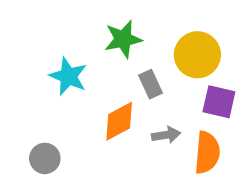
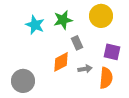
yellow circle: (197, 55) -> (101, 16), moved
cyan star: (68, 76) -> (35, 25), moved
gray circle: (45, 158) -> (23, 81), size x1.5

